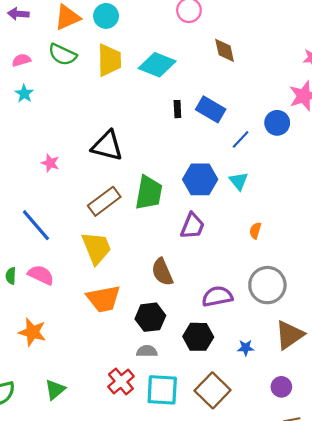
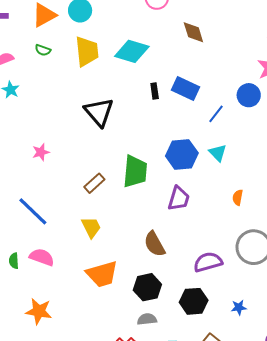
green semicircle: (62, 55) -> (43, 50), size x0.6
black triangle: (107, 146) -> (99, 112), moved, turned 40
pink star: (50, 163) -> (41, 152), turned -30
brown rectangle: (104, 201) -> (94, 183), size x0.7
yellow trapezoid: (96, 248) -> (91, 227), size x0.7

